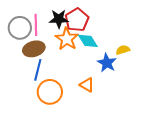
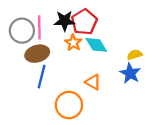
orange star: (67, 39) -> (73, 43), size x0.7
blue star: (107, 63) -> (130, 73), moved
orange triangle: (87, 85) -> (93, 82), moved
orange circle: (50, 92) -> (69, 105), moved

